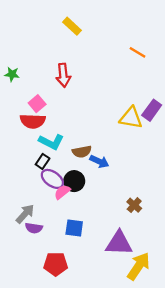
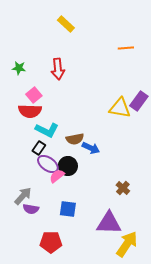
orange line: (137, 52) -> (126, 48), turned -35
green star: (12, 74) -> (19, 68), moved

